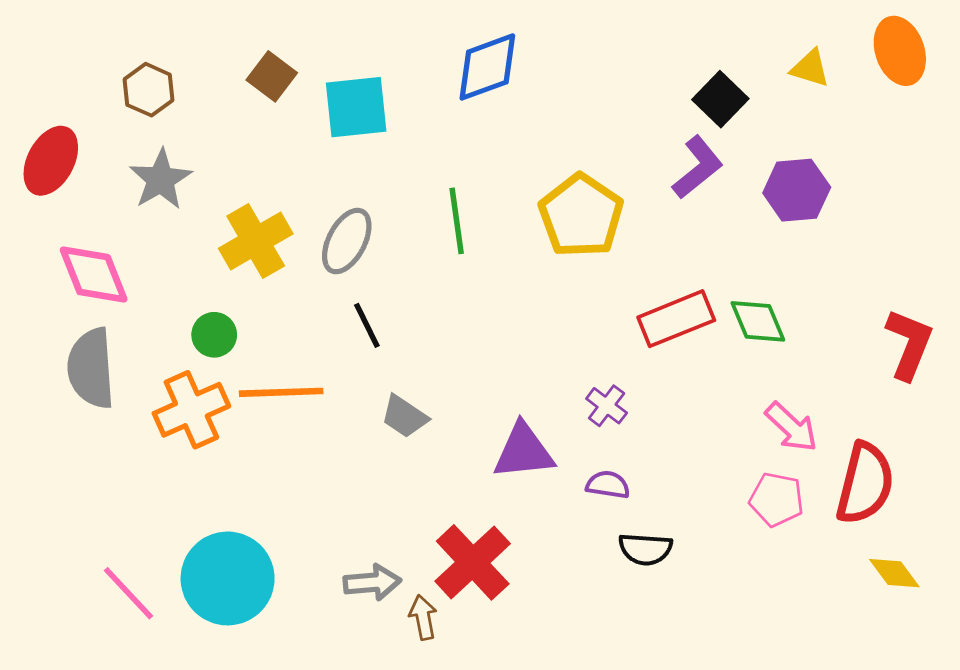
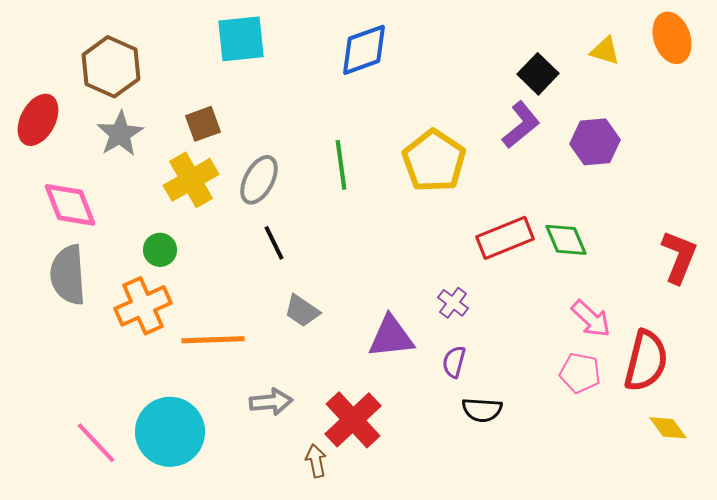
brown square: (272, 76) -> (203, 124), moved, turned 33
brown hexagon: (149, 90) -> (111, 67), size x1.5
cyan square: (356, 107) -> (241, 39), moved
orange line: (281, 392) -> (213, 340), moved
purple semicircle: (608, 485) -> (454, 362), turned -84
gray arrow: (372, 583) -> (271, 402), moved

